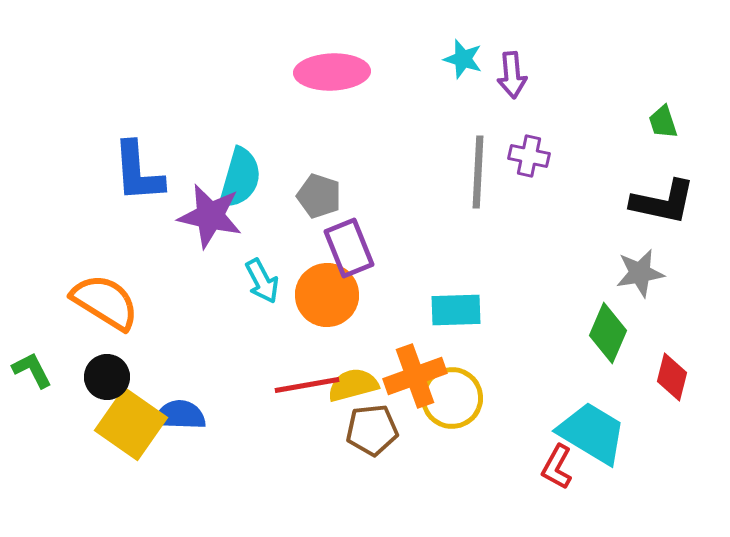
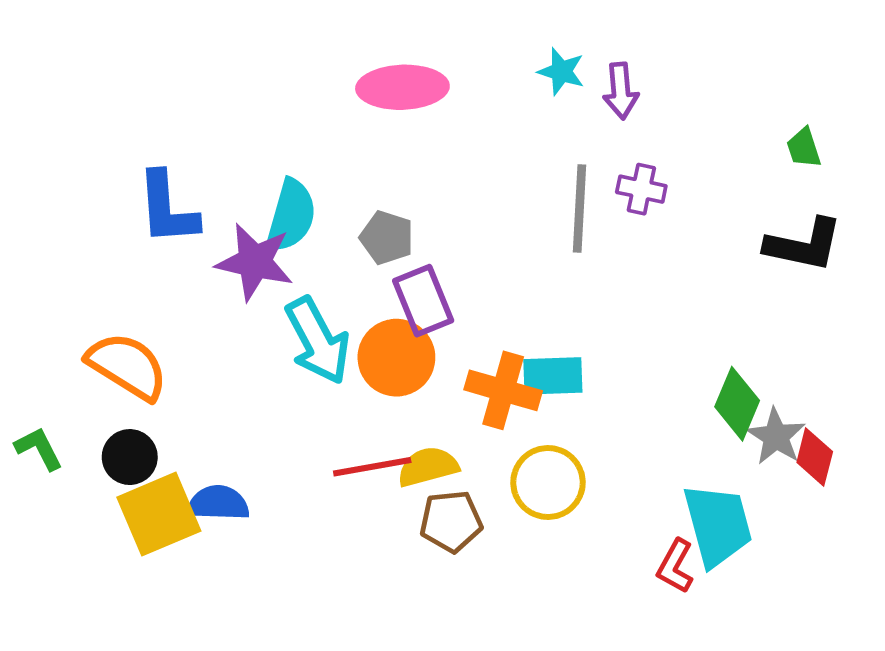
gray star: (640, 273) -> (776, 436), moved, turned -30
cyan arrow: (262, 281) -> (318, 341), size x1.6
orange cross: (415, 376) -> (503, 390), moved, turned 36
yellow square: (131, 424) -> (159, 514), turned 32
cyan trapezoid: (592, 433) -> (718, 525), turned 44

